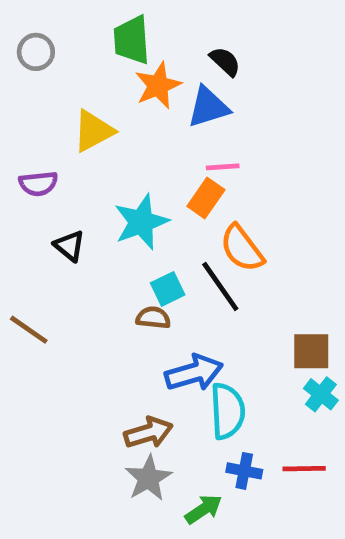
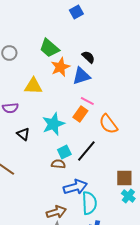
green trapezoid: (132, 40) -> (49, 48), turned -45
yellow triangle: (93, 131) -> (33, 86), turned 30
pink line: (223, 167) -> (87, 101), turned 32
orange semicircle: (242, 248) -> (108, 124), moved
black line: (220, 287) -> (86, 151), turned 75

